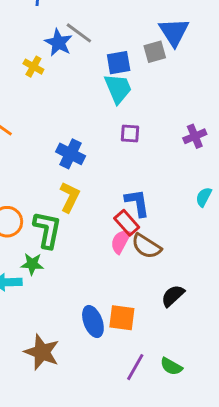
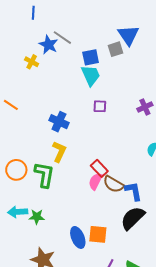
blue L-shape: (137, 203) -> (133, 191), moved
green star: (32, 264) -> (37, 217), moved
black semicircle: (173, 296) -> (133, 218), size x1.5

